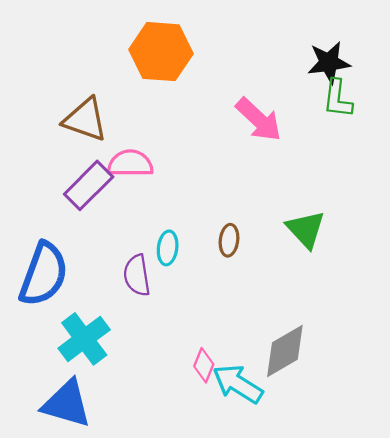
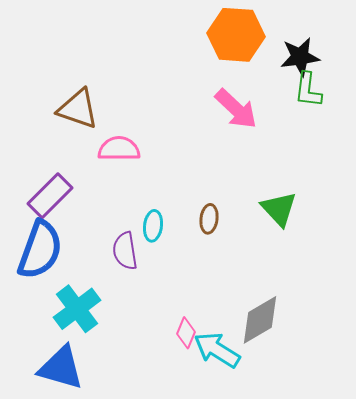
orange hexagon: (161, 52) -> (236, 35), moved
purple rectangle: (89, 185) -> (50, 196), moved

